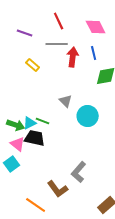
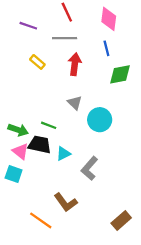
pink diamond: (96, 27) -> (109, 19), turned 35
red arrow: (73, 57) -> (75, 64), moved
cyan triangle: (30, 123) -> (63, 154), moved
cyan square: (12, 164) -> (14, 174), turned -35
gray L-shape: (79, 172) -> (89, 168), moved

